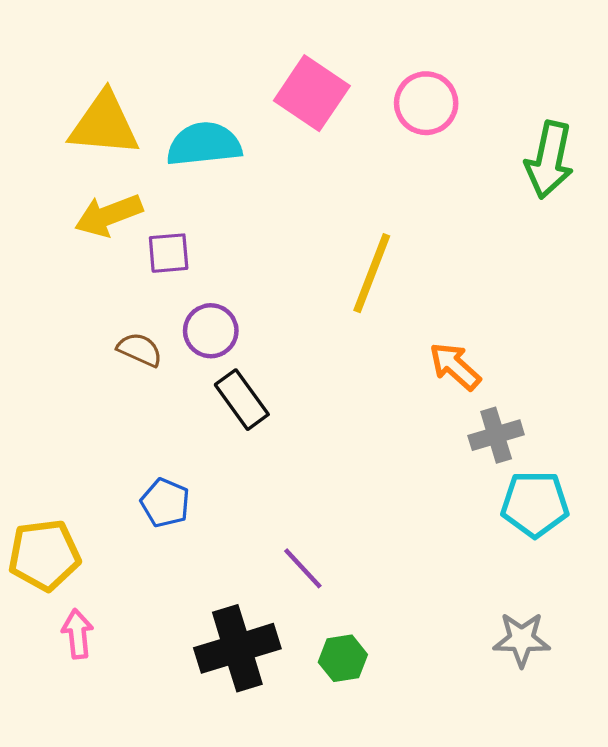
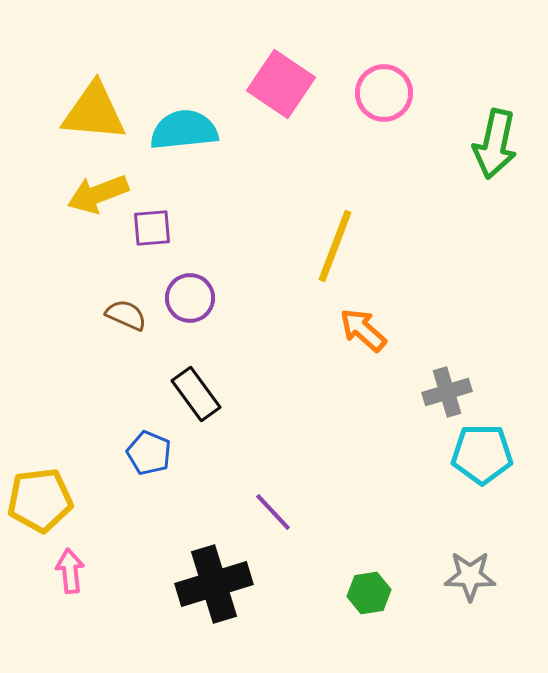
orange arrow: (455, 366) -> (363, 330), moved
black rectangle: (242, 400) -> (196, 394), moved
green hexagon: (343, 658) -> (369, 593), moved

